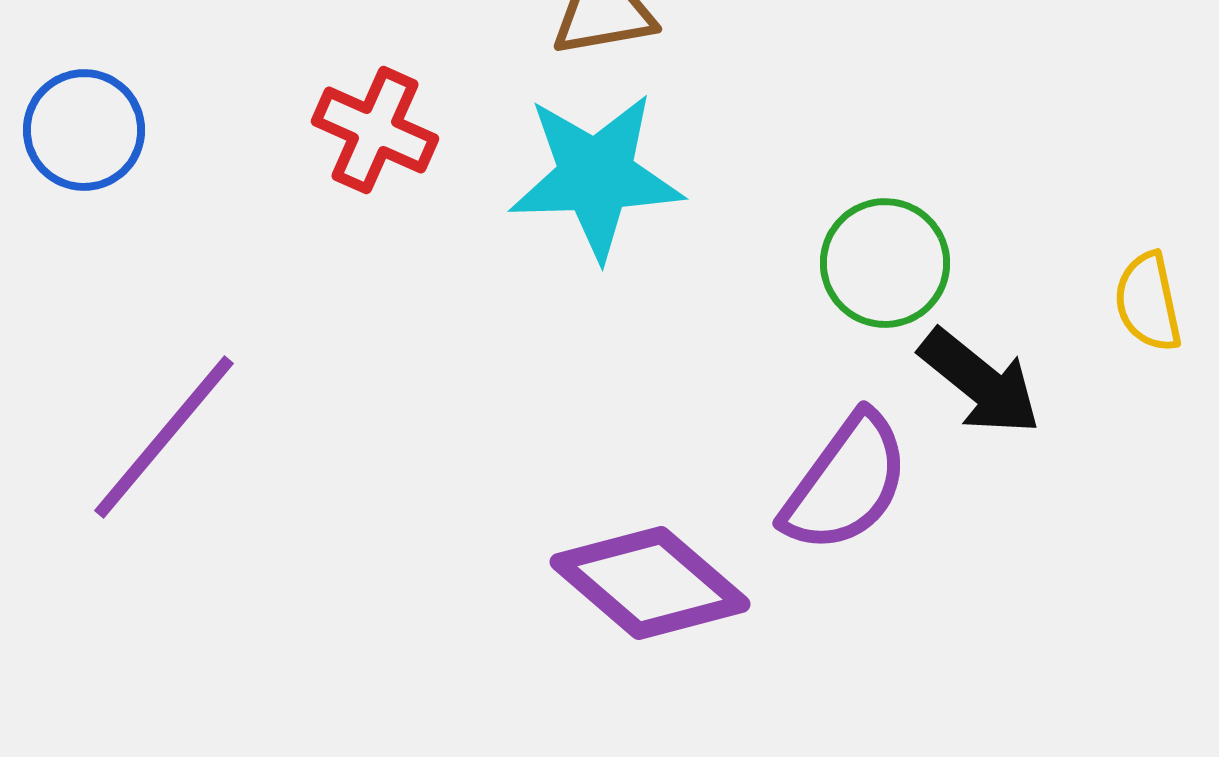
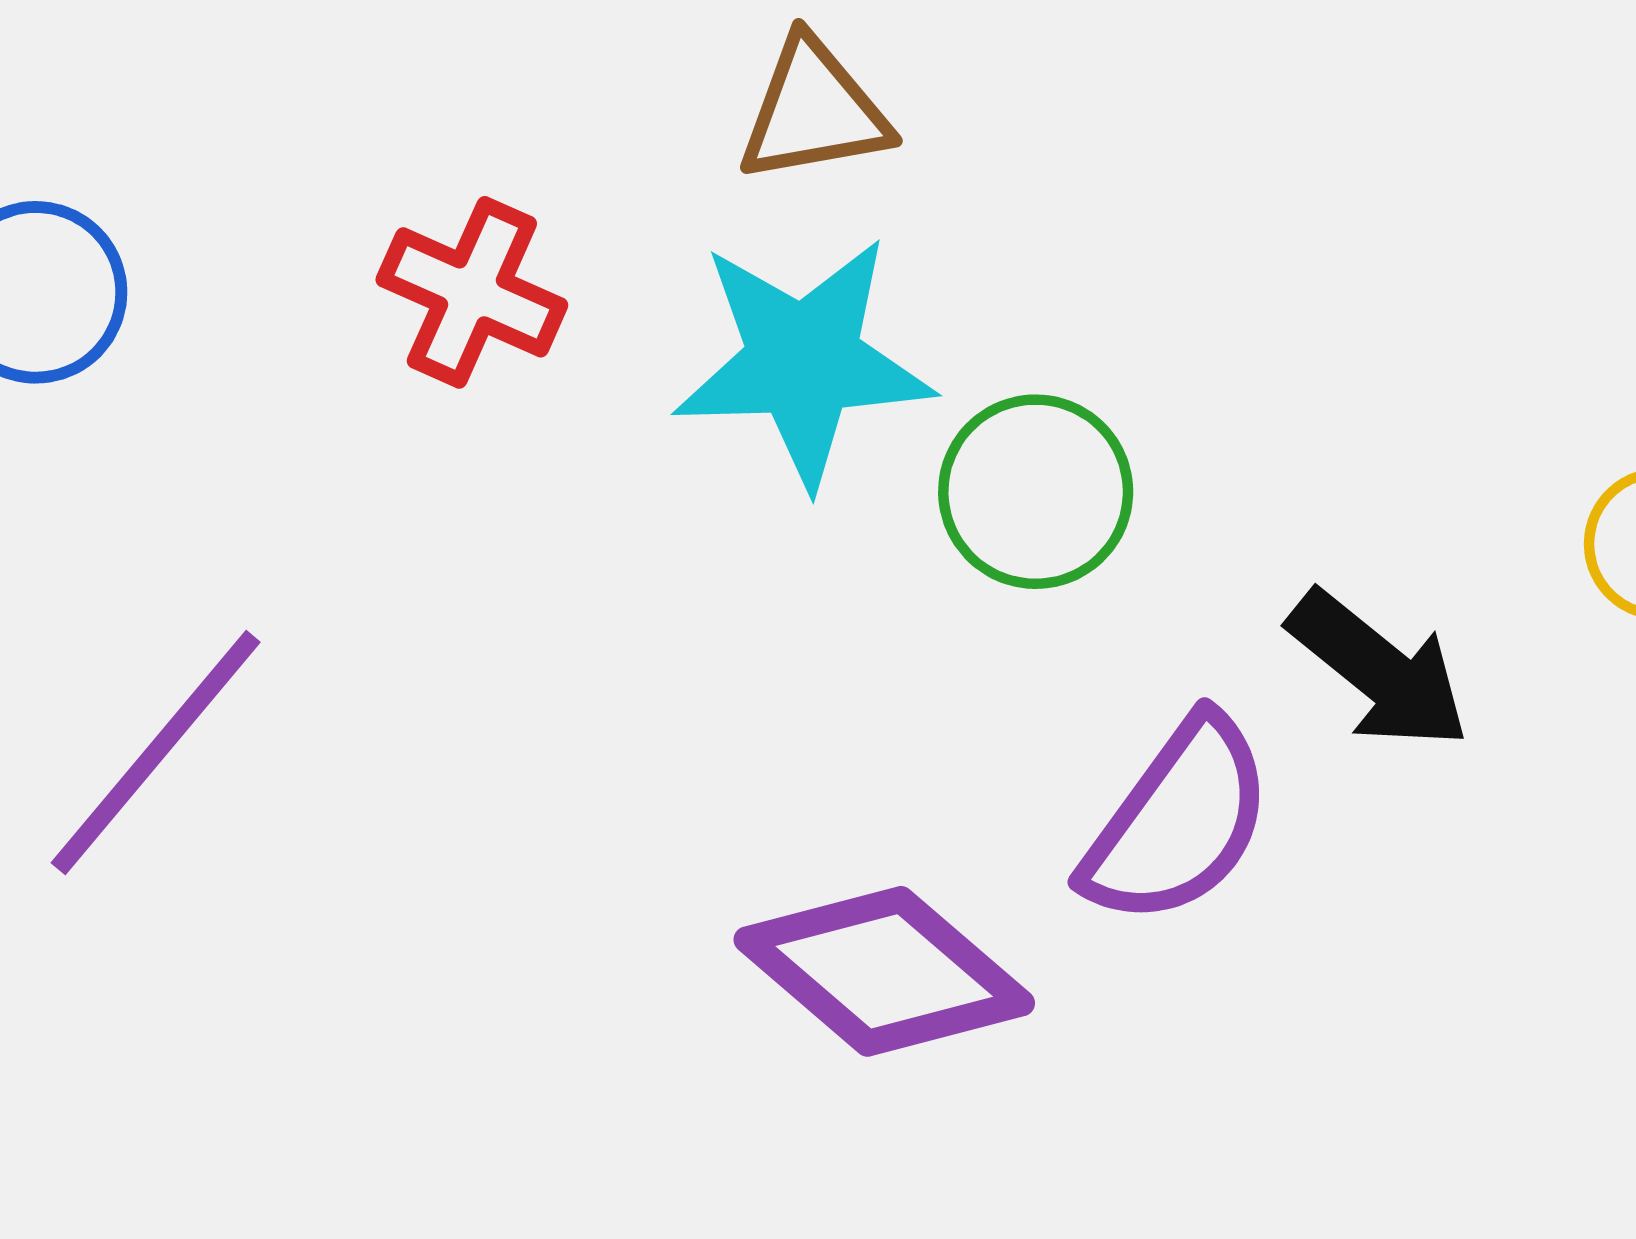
green circle: (885, 263) -> (1036, 492), moved

